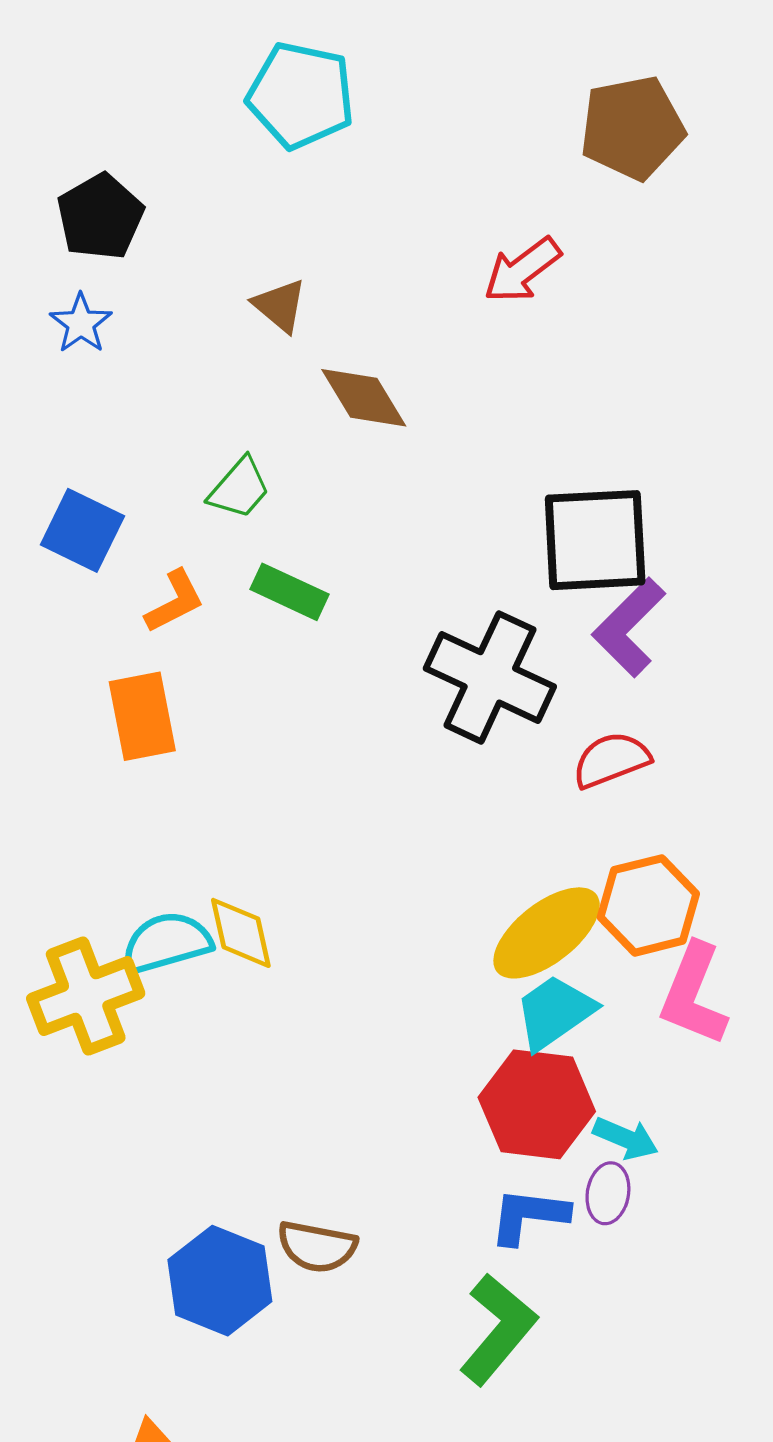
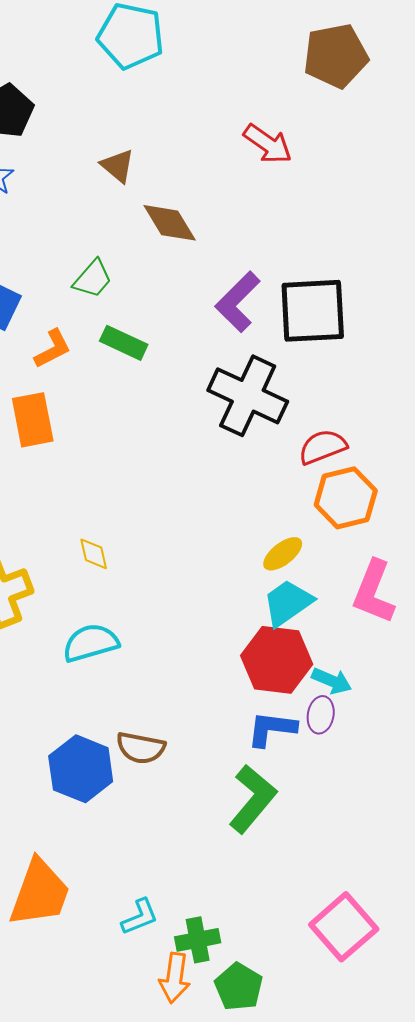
red arrow: (522, 270) -> (268, 144), turned -108
purple L-shape: (629, 627) -> (238, 302), moved
orange hexagon: (648, 905) -> (346, 498), moved
yellow diamond: (241, 933) -> (94, 554), size x0.7
yellow ellipse: (547, 933) -> (283, 554), size x0.6
cyan semicircle: (167, 943) -> (91, 643), moved

